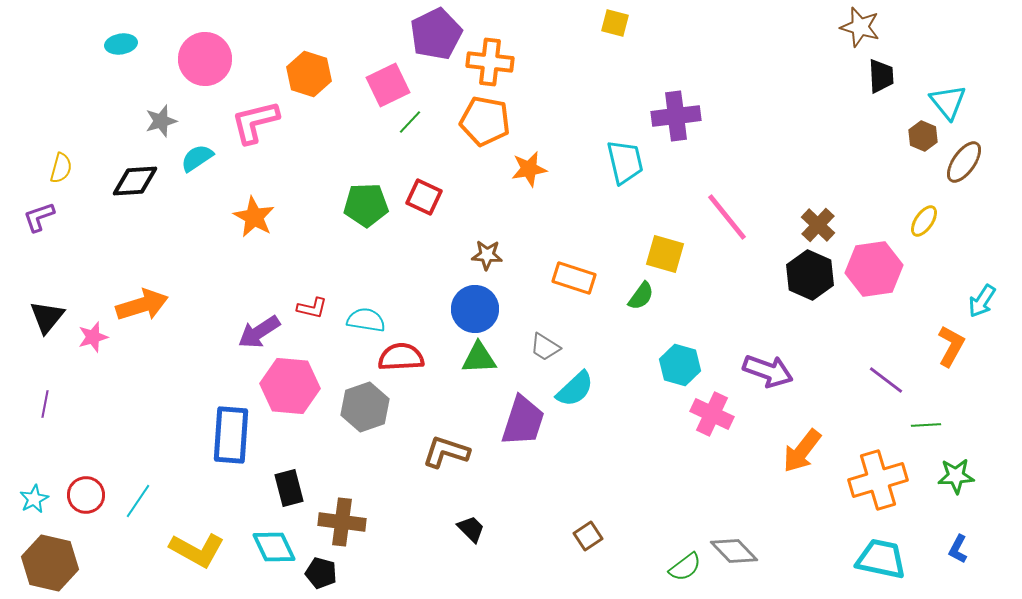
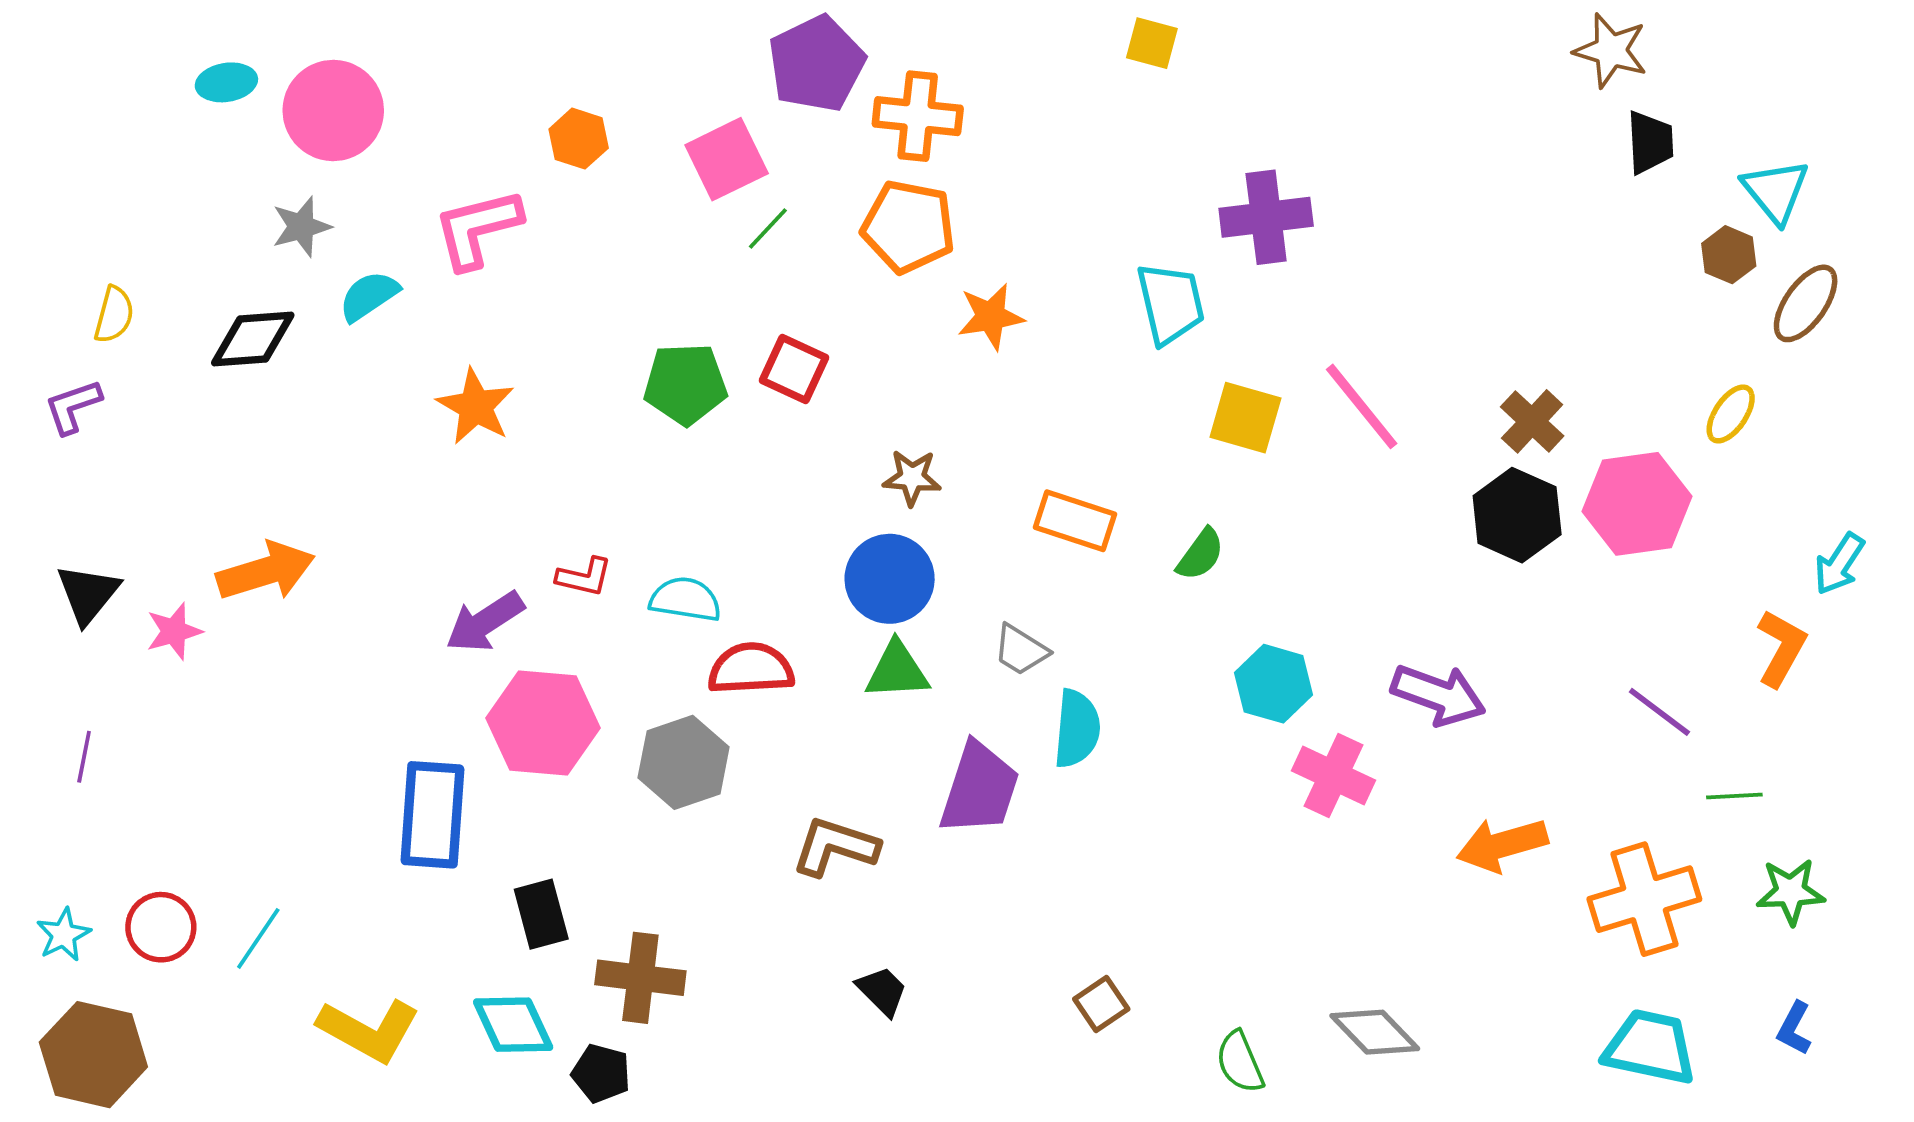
pink circle: (205, 59) -> (333, 110), moved
orange hexagon: (309, 74) -> (579, 139), size x0.7
yellow square: (665, 254) -> (1245, 418), moved
cyan semicircle: (575, 389) -> (1077, 729), turned -42
orange arrow: (802, 451) -> (1502, 845), turned 36
green semicircle: (685, 567) -> (1240, 1062), moved, turned 104

